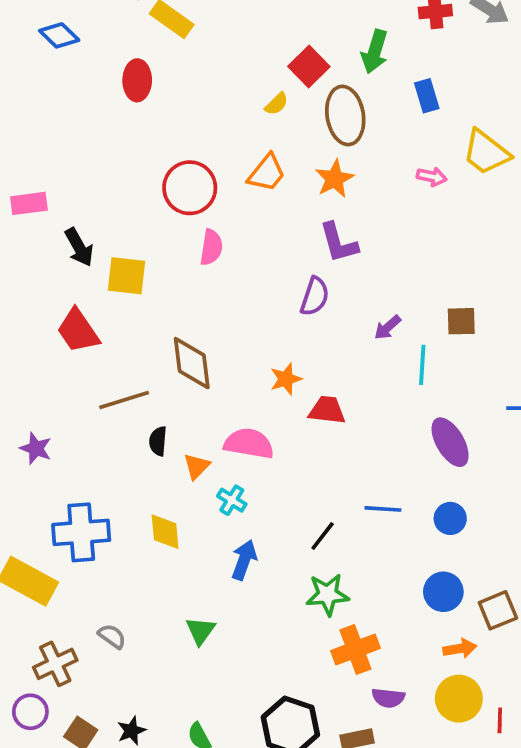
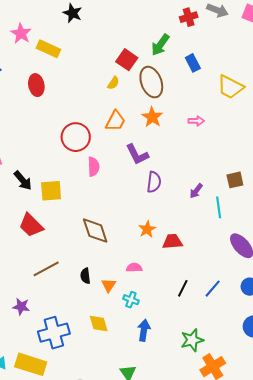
green arrow: (375, 52) -> (160, 45), turned 30
pink arrow: (432, 177) -> (196, 121), moved
purple L-shape: (339, 243) -> (137, 154), moved
brown line: (124, 400) -> (46, 269), moved
pink semicircle: (249, 443) -> (134, 268), size x0.6
purple star: (36, 448) -> (21, 307), moved
blue line: (383, 509) -> (213, 289), turned -42
black line: (323, 536) -> (183, 288), moved

